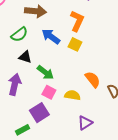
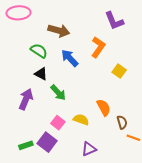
green semicircle: (19, 34) -> (39, 51), turned -120
yellow square: (75, 44) -> (119, 71), moved
pink square: (49, 92) -> (58, 123), moved
purple square: (39, 113) -> (47, 142), moved, turned -30

